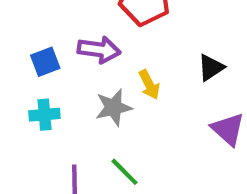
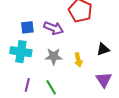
yellow arrow: (149, 85) -> (78, 60), moved
cyan cross: (44, 115) -> (21, 52), size x1.5

